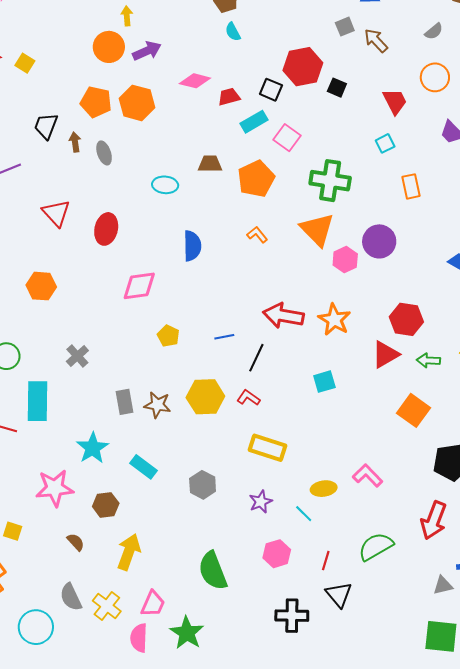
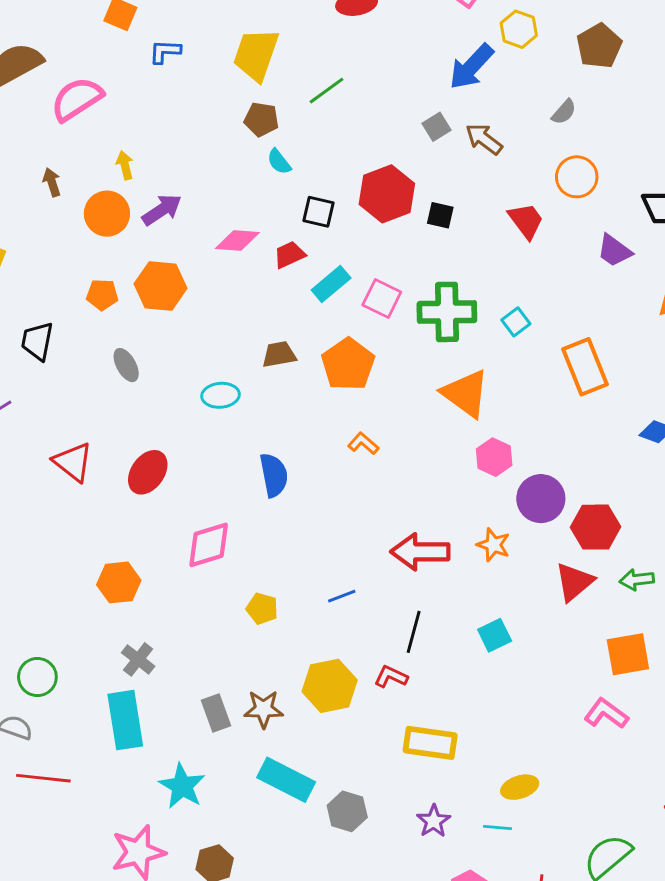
black square: (271, 90) -> (318, 212), moved
orange pentagon: (96, 102) -> (102, 295), size x0.7
brown arrow: (75, 142) -> (52, 182), moved
cyan square: (385, 143) -> (516, 322), moved
green cross: (330, 181) -> (447, 312), moved
orange rectangle: (411, 186) -> (585, 367), moved, size x1.5
red ellipse: (106, 229) -> (148, 472), turned 32
orange triangle: (317, 230) -> (466, 393), moved
purple circle: (379, 241) -> (541, 499), moved
orange hexagon: (41, 286) -> (119, 582), moved
orange star: (334, 320) -> (493, 545), size x0.7
black line: (256, 358) -> (414, 632), moved
cyan rectangle: (37, 401) -> (125, 720), moved
orange square: (413, 410) -> (628, 654), turned -36
cyan rectangle: (144, 467) -> (286, 780), moved, size x1.4
pink L-shape: (368, 476) -> (606, 714), moved
cyan line: (304, 514) -> (497, 827), turned -30

